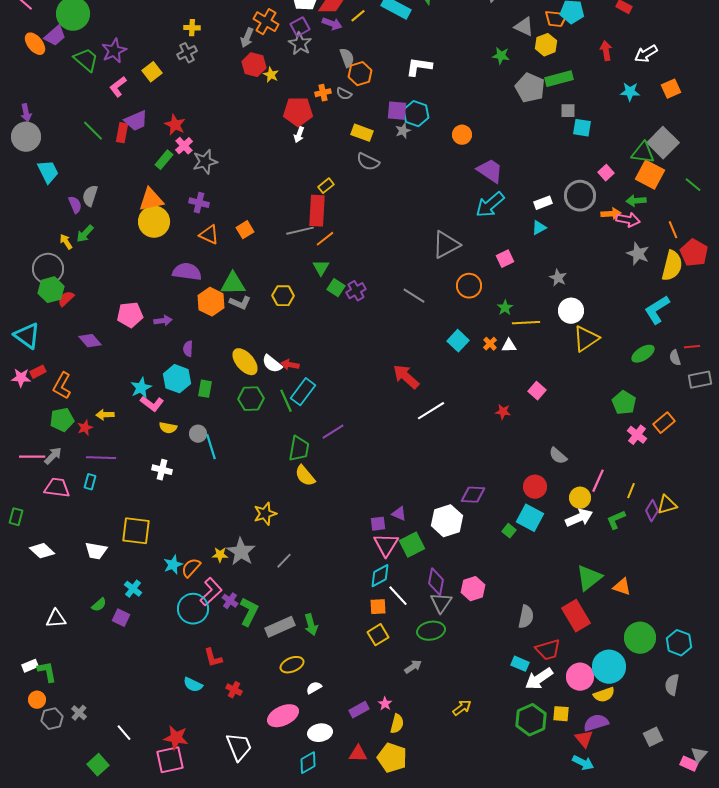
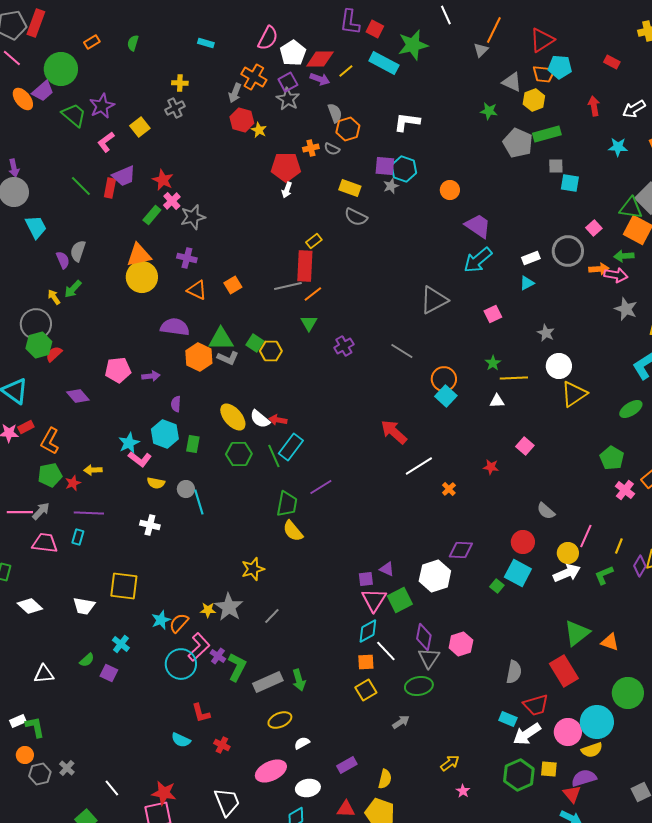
orange circle: (469, 286) -> (444, 379), moved
green square: (336, 288) -> (255, 343), moved
orange cross: (490, 344) -> (449, 489), moved
pink star: (385, 704) -> (463, 791), moved

